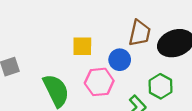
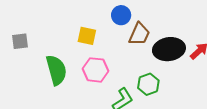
blue circle: (120, 60) -> (121, 15), moved

